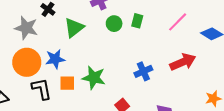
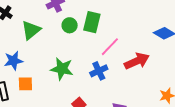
green rectangle: (137, 21) -> (92, 22), size x1.5
pink line: (178, 22) -> (110, 47), moved
green star: (94, 78) -> (62, 69), moved

